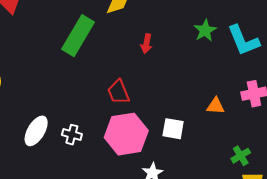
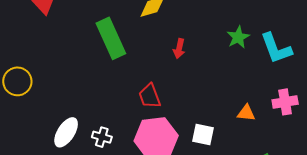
green rectangle: (78, 36) -> (111, 38), turned -57

